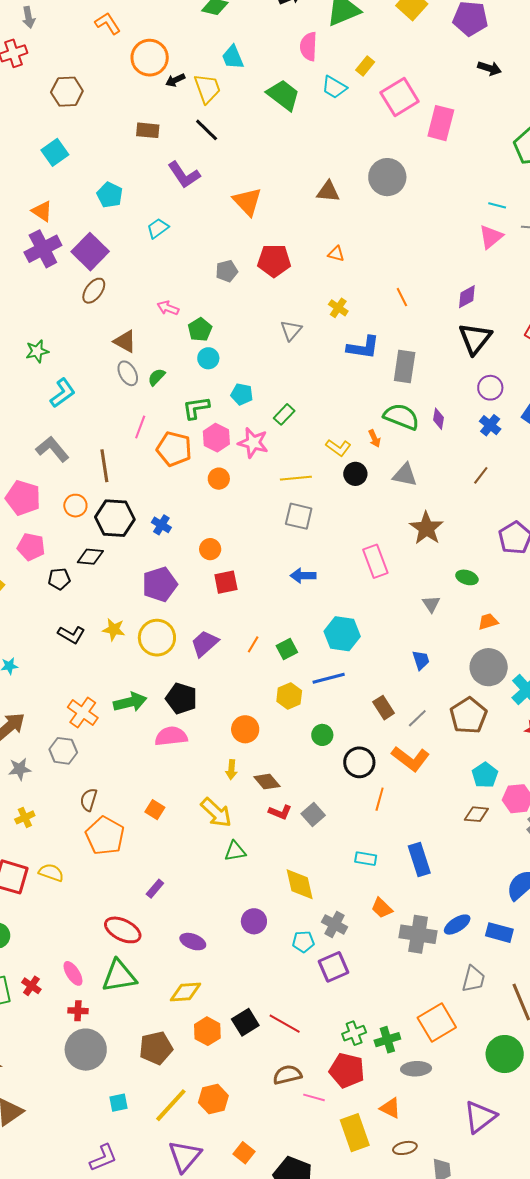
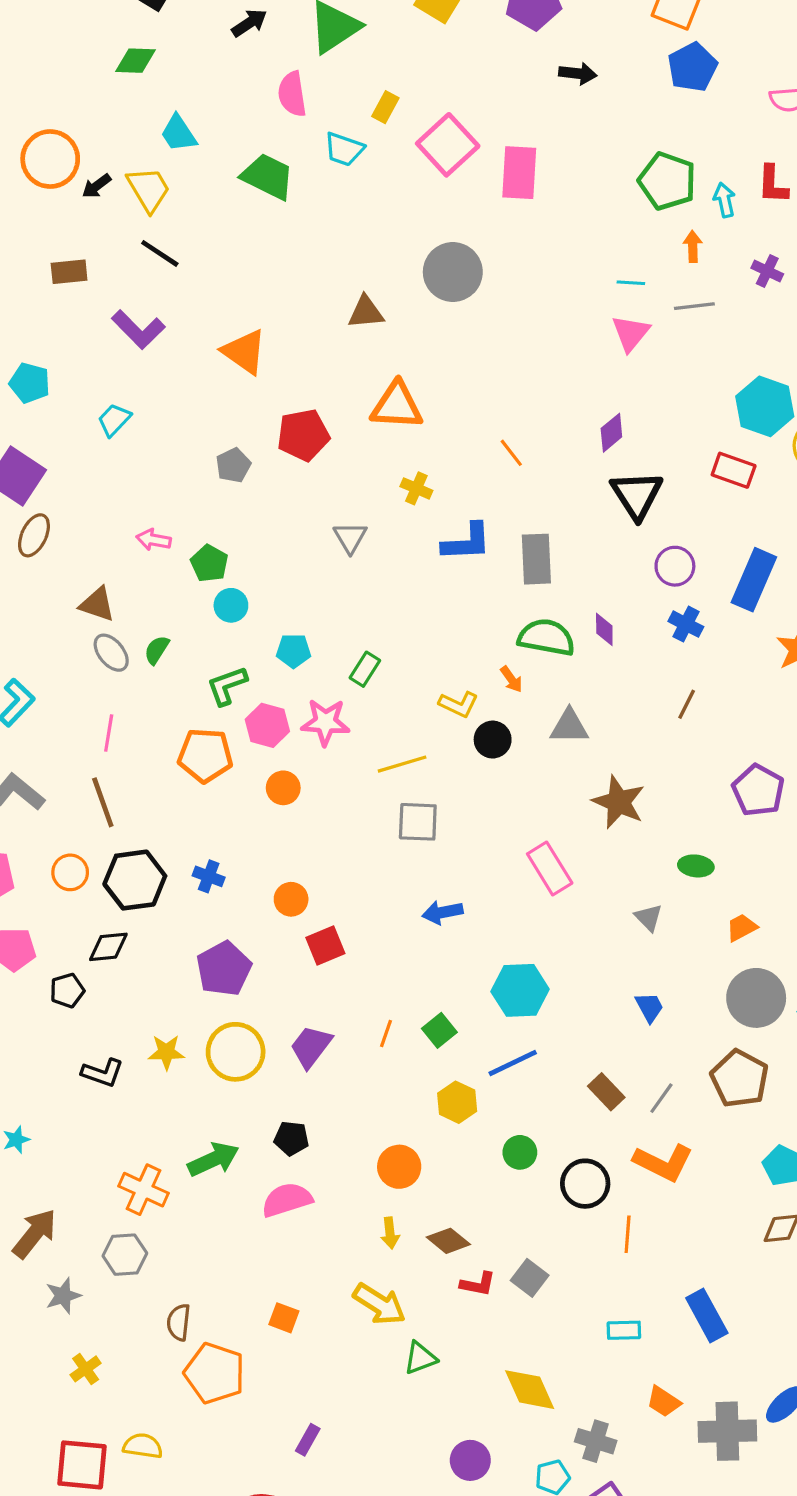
orange triangle: (336, 254) -> (397, 406), size x2.0
pink line: (140, 427) -> (109, 733), moved
black pentagon: (181, 698) -> (291, 1138), size x0.7

